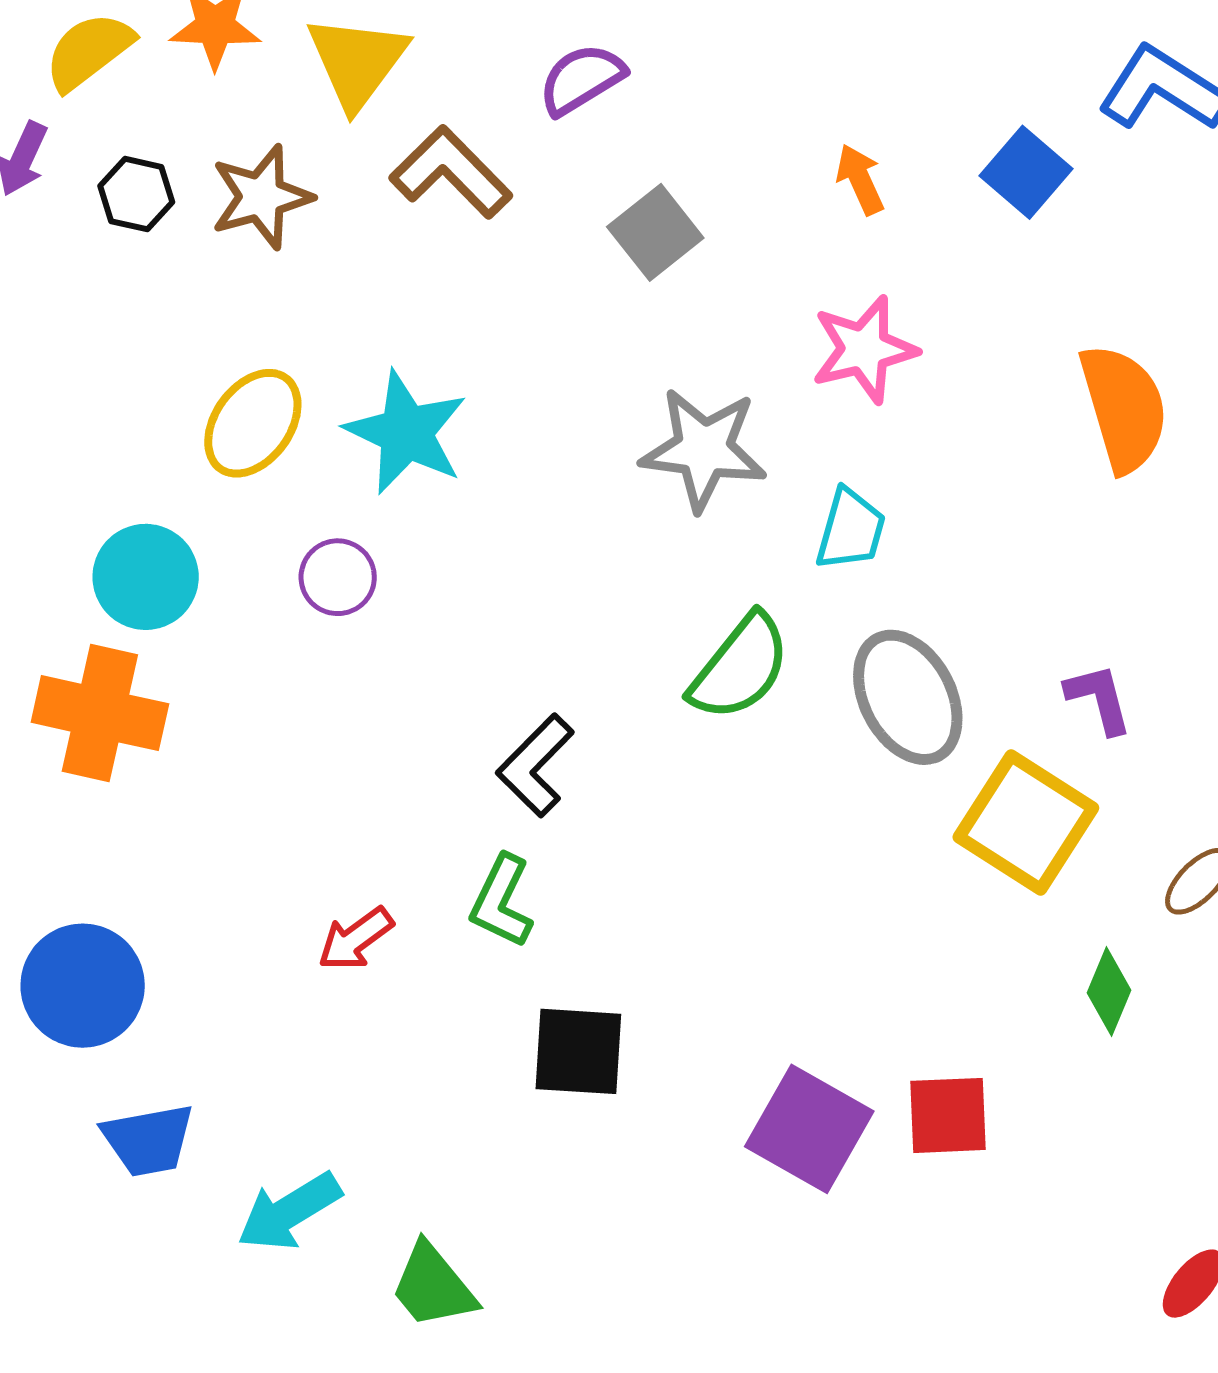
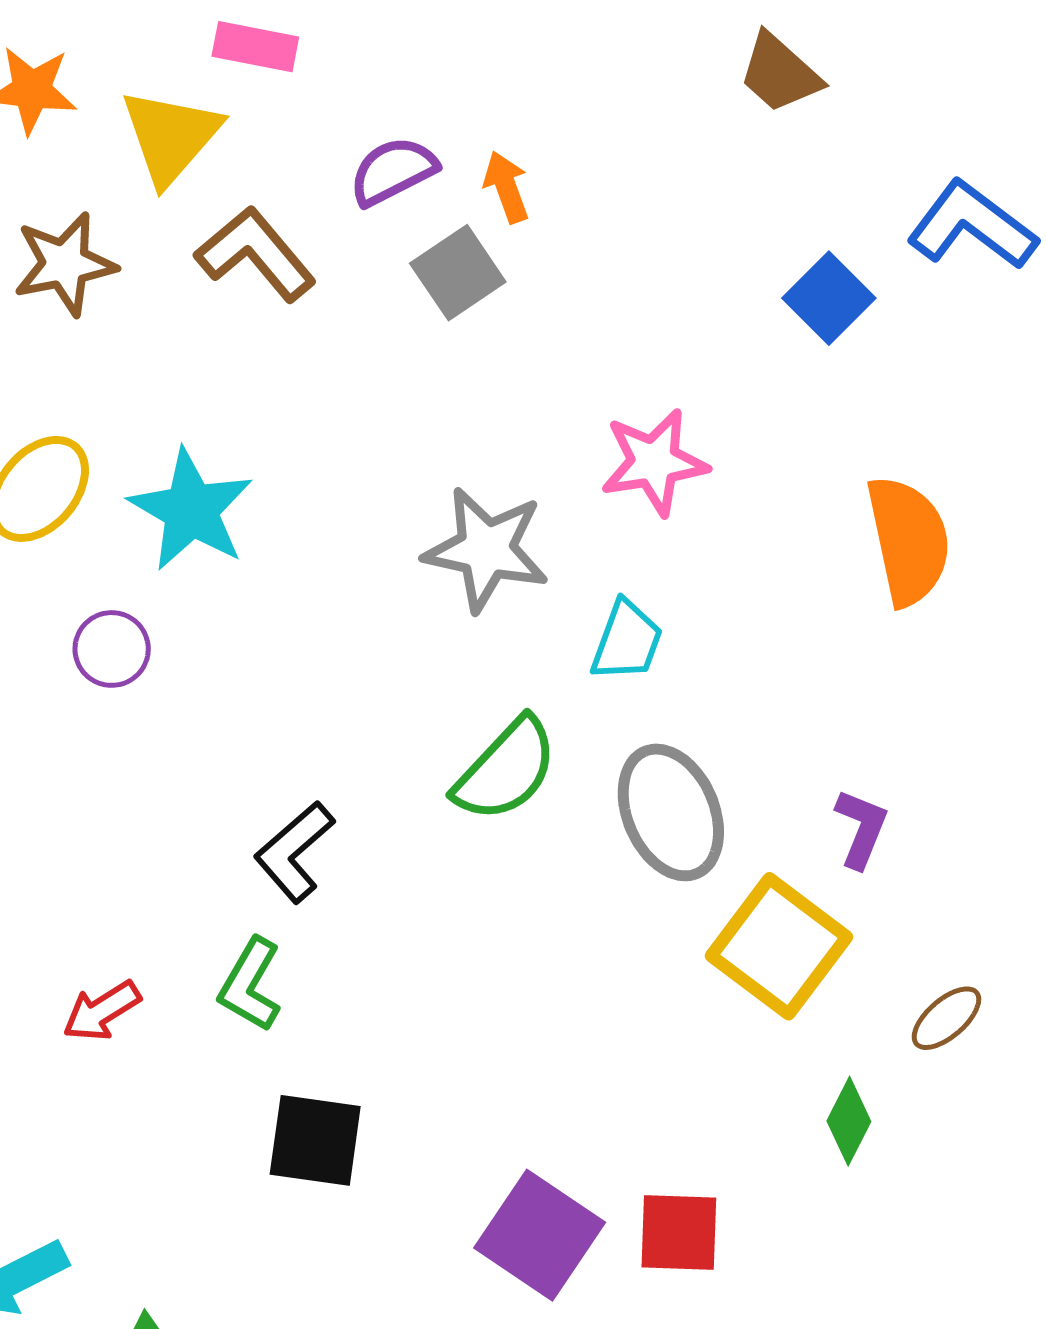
orange arrow: (860, 179) -> (506, 187), moved
gray square: (655, 232) -> (458, 273), moved
purple L-shape: (1099, 699) -> (861, 828), turned 32

